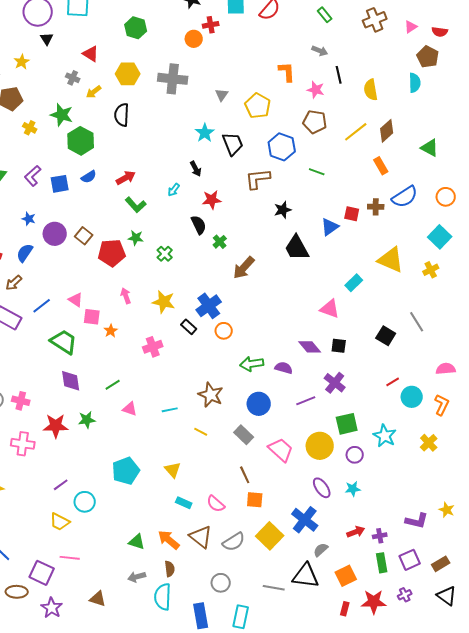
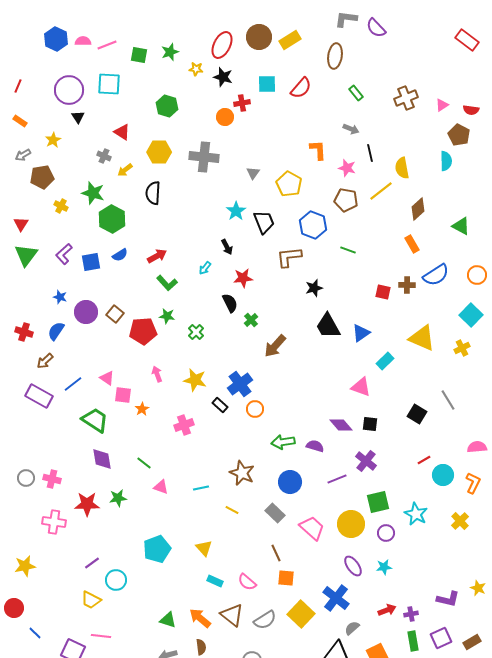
yellow line: (356, 132) -> (381, 191), moved
blue triangle: (330, 227) -> (361, 333), moved
green line: (113, 385) -> (144, 463), turned 70

